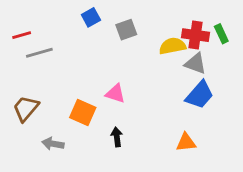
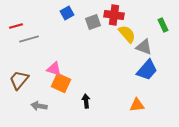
red cross: (196, 35) -> (114, 15), moved
yellow semicircle: (172, 46) -> (127, 34), turned 60
pink triangle: (115, 93) -> (54, 69), moved

